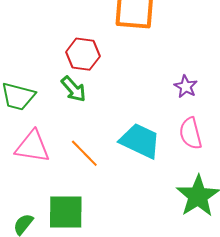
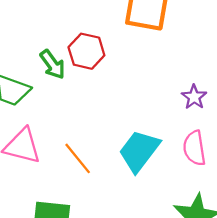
green arrow: (74, 89) -> (53, 64), moved
cyan trapezoid: (140, 141) -> (139, 151), turned -84

